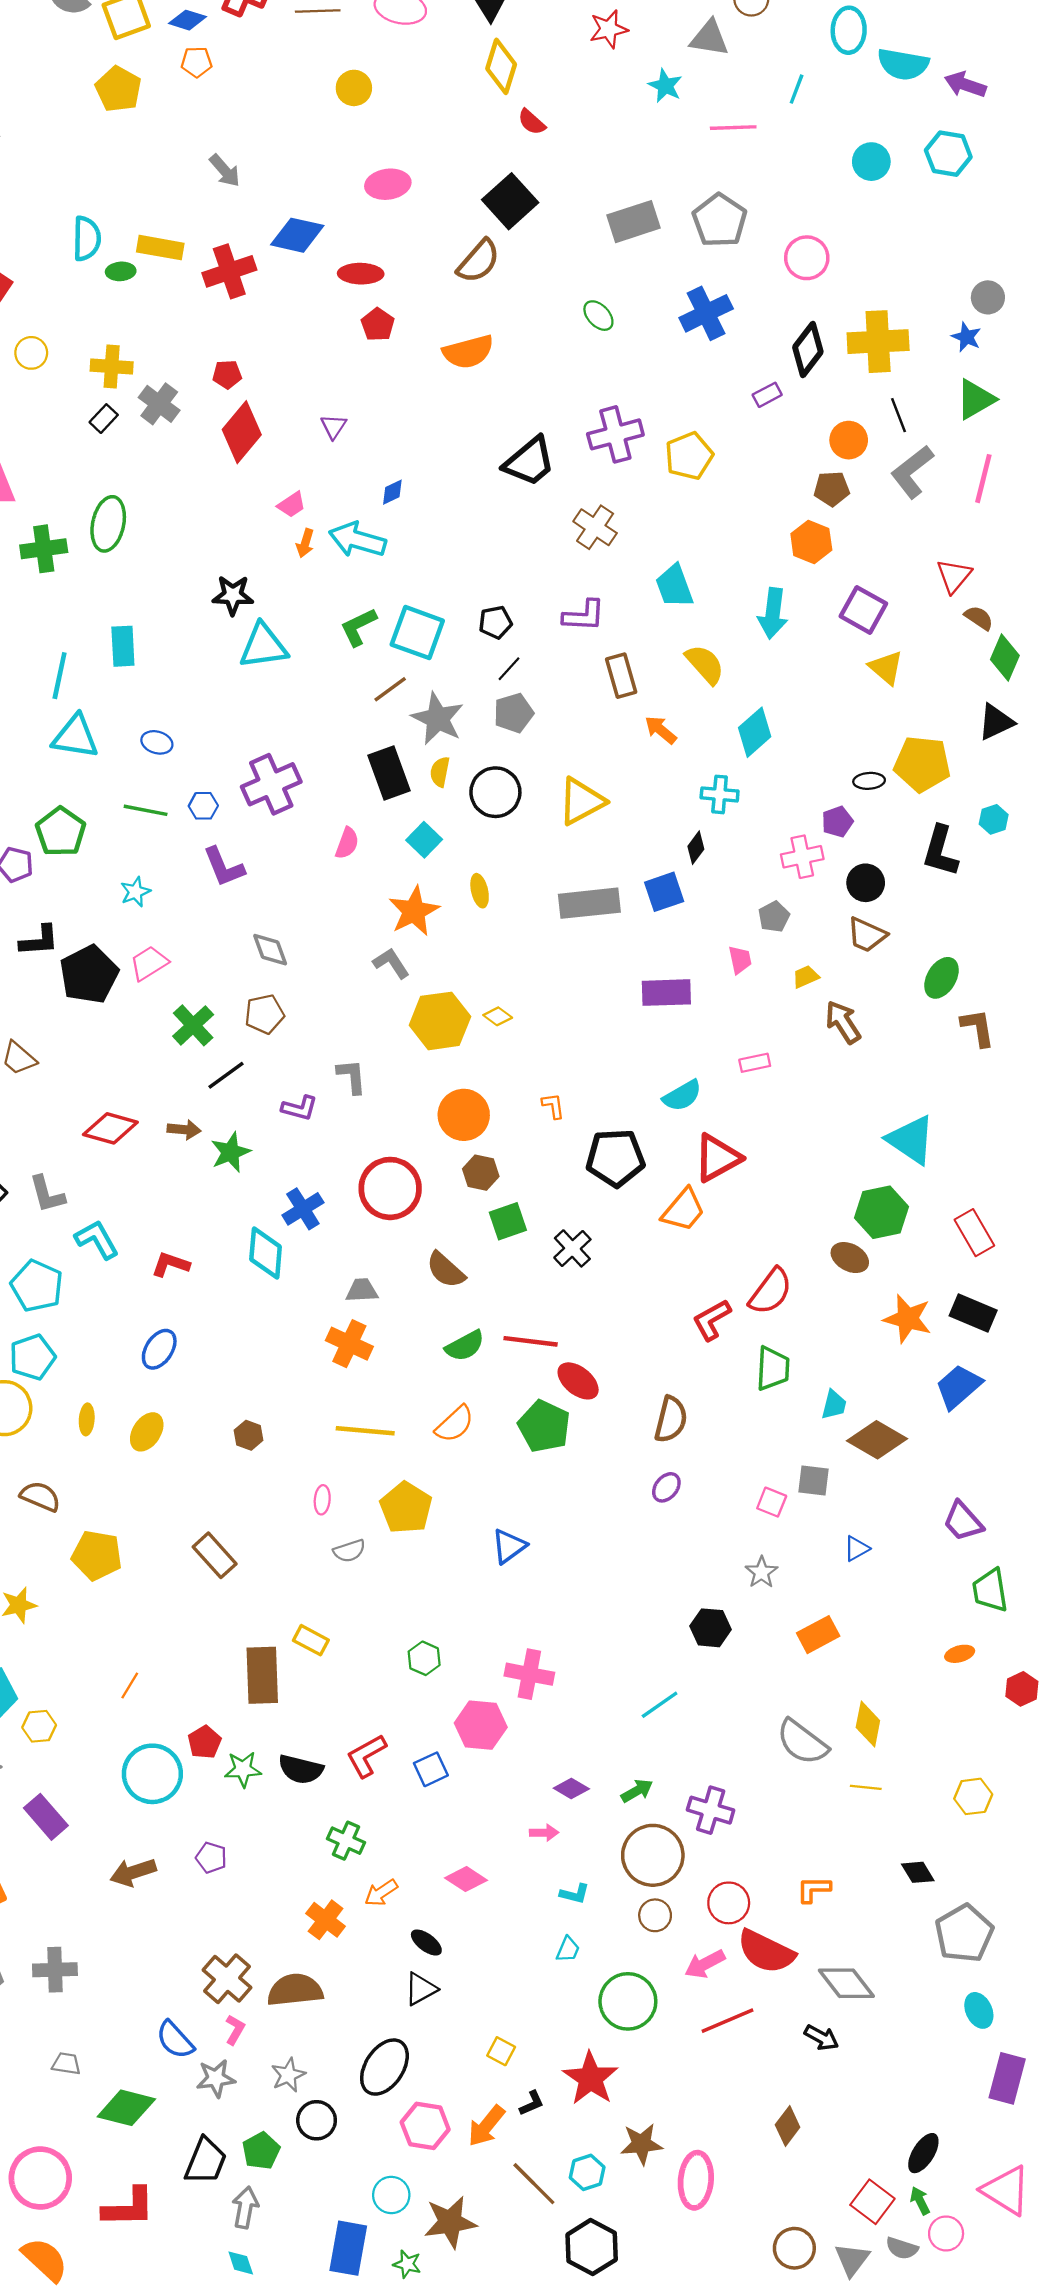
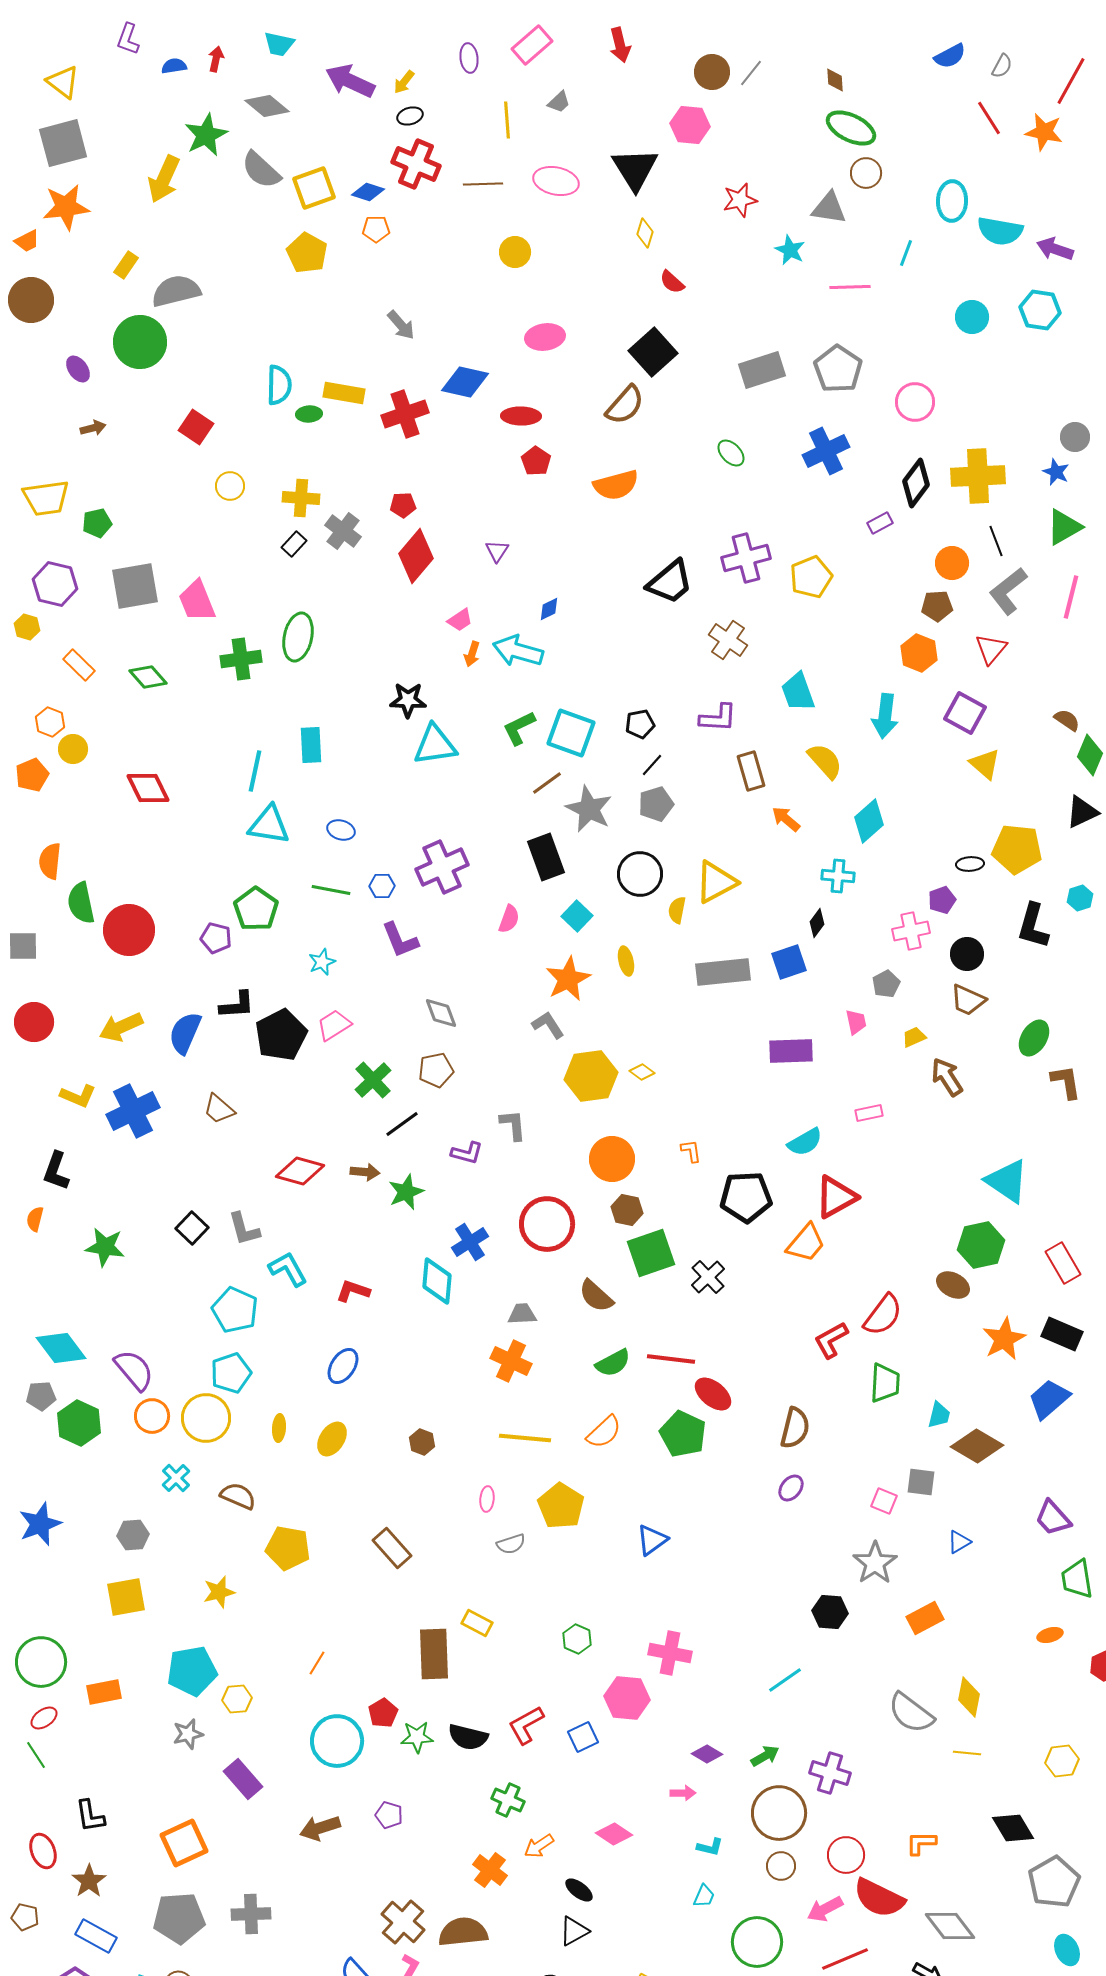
yellow diamond: (501, 66) -> (645, 233), size x0.6
red triangle: (954, 576) -> (991, 649), moved
yellow semicircle: (440, 772) -> (677, 910), moved
green square: (508, 1221) -> (651, 1253), size x1.4
orange star: (908, 1319) -> (1004, 1339), turned 30
gray star: (761, 1572) -> (875, 1563), size x1.5
black diamond: (918, 1872) -> (1013, 1828), size x1.4

